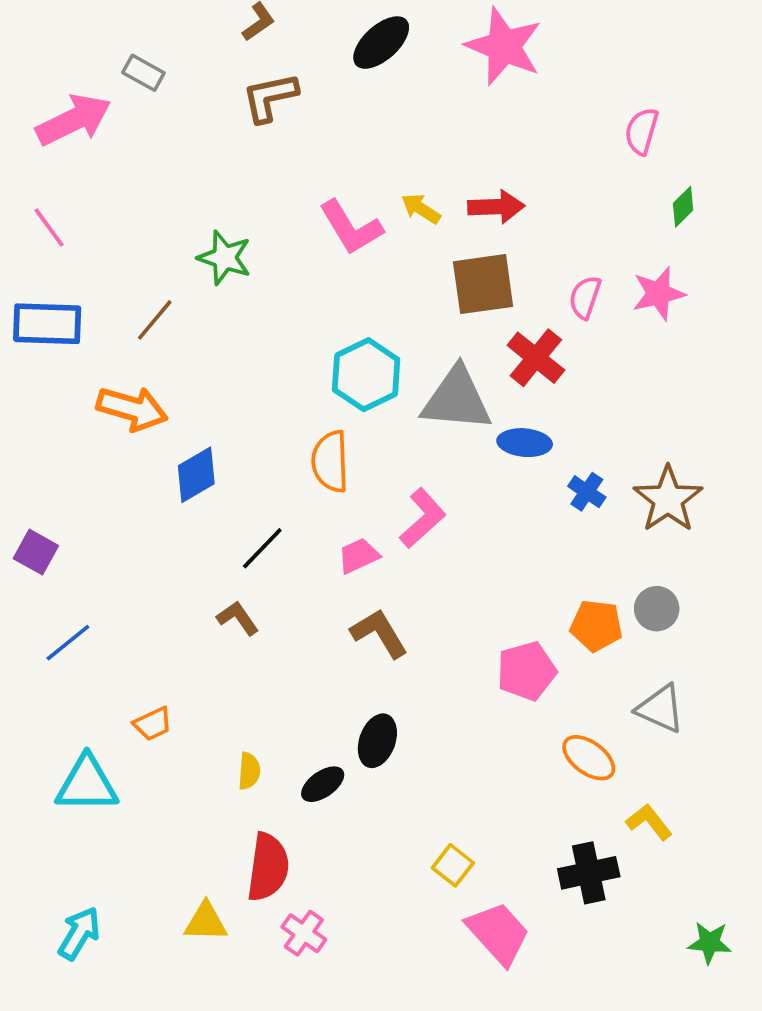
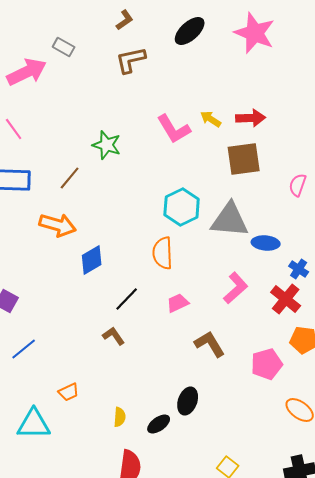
pink semicircle: (585, 297) -> (298, 185), moved
red cross: (536, 358) -> (286, 299), moved
pink L-shape: (423, 518) -> (236, 288), moved
brown L-shape: (379, 633) -> (210, 344), moved

